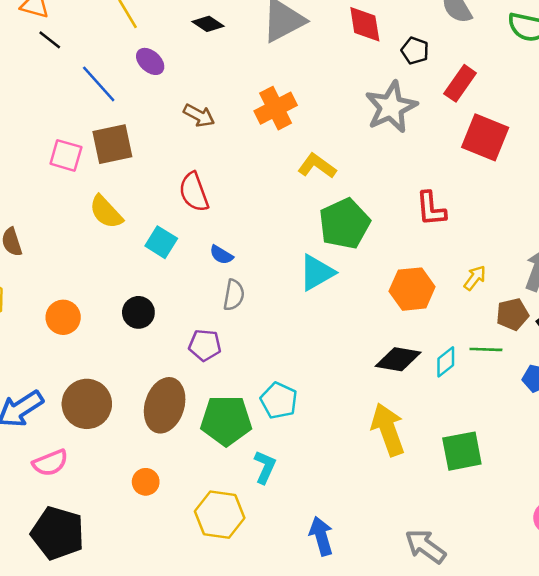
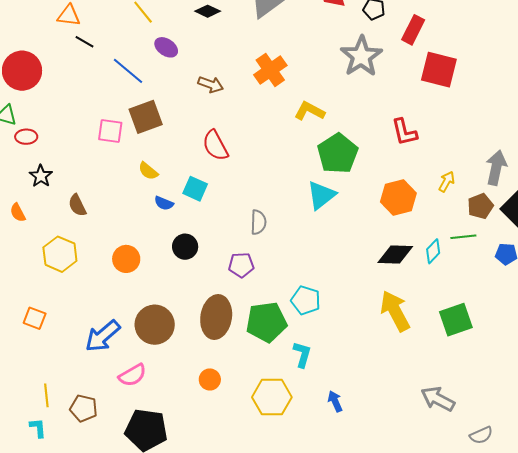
yellow semicircle: (106, 212) -> (148, 171), size x0.7
blue semicircle: (221, 255) -> (164, 203), moved
blue arrow: (321, 536) -> (335, 401), moved, size x0.7

